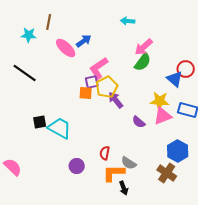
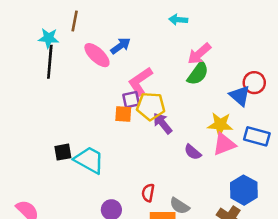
black line: (25, 73) -> (50, 62), moved, turned 60
yellow pentagon: (107, 87) -> (151, 106), turned 30

